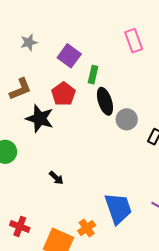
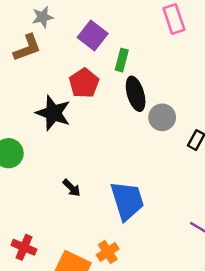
brown L-shape: (20, 89) -> (27, 48), moved
blue trapezoid: (118, 208) -> (127, 201), moved

